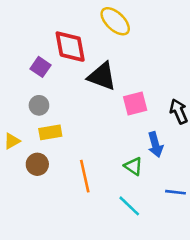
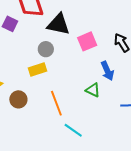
gray circle: (39, 105) -> (46, 49), moved
yellow rectangle: (50, 132) -> (38, 70), moved
cyan line: (129, 206) -> (73, 130), moved

